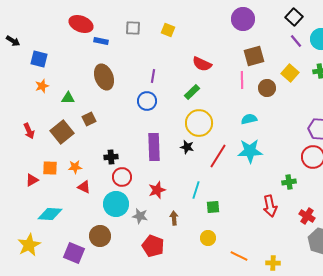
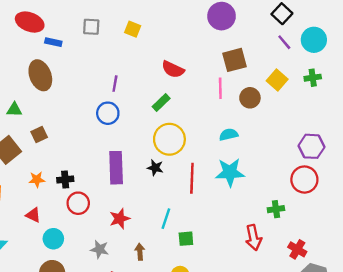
brown ellipse: (104, 77) -> (40, 75), moved
red line: (218, 156) -> (192, 178), turned -30
orange star: (75, 167) -> (37, 180), moved
cyan circle: (116, 204) -> (53, 239), moved, size x0.7

